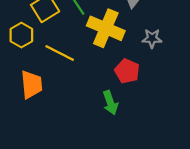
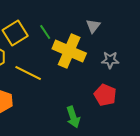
red pentagon: (127, 71) -> (105, 95), moved

